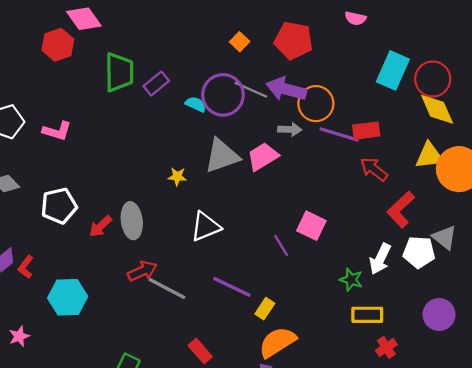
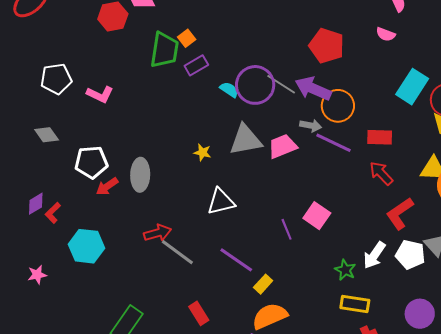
orange square: (240, 42) -> (187, 38), moved
purple line: (339, 134) -> (334, 143), moved
gray ellipse: (132, 221) -> (140, 175), moved
red arrow: (101, 226) -> (107, 186), moved

